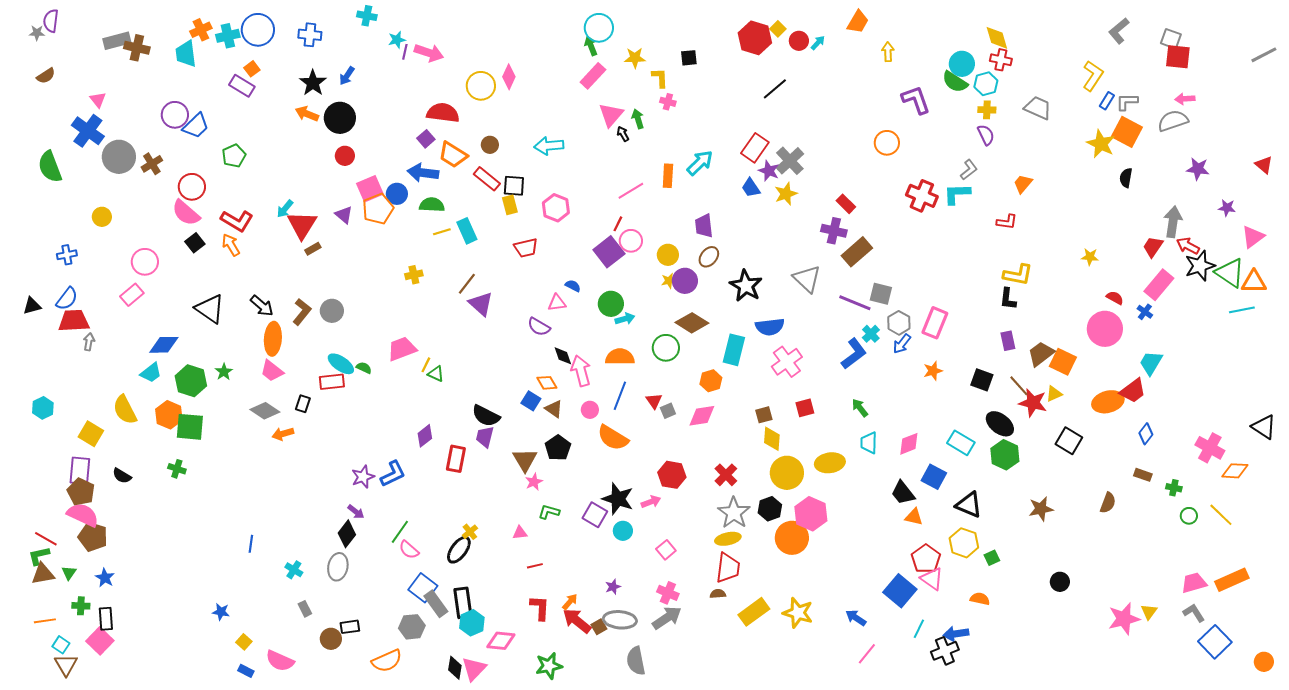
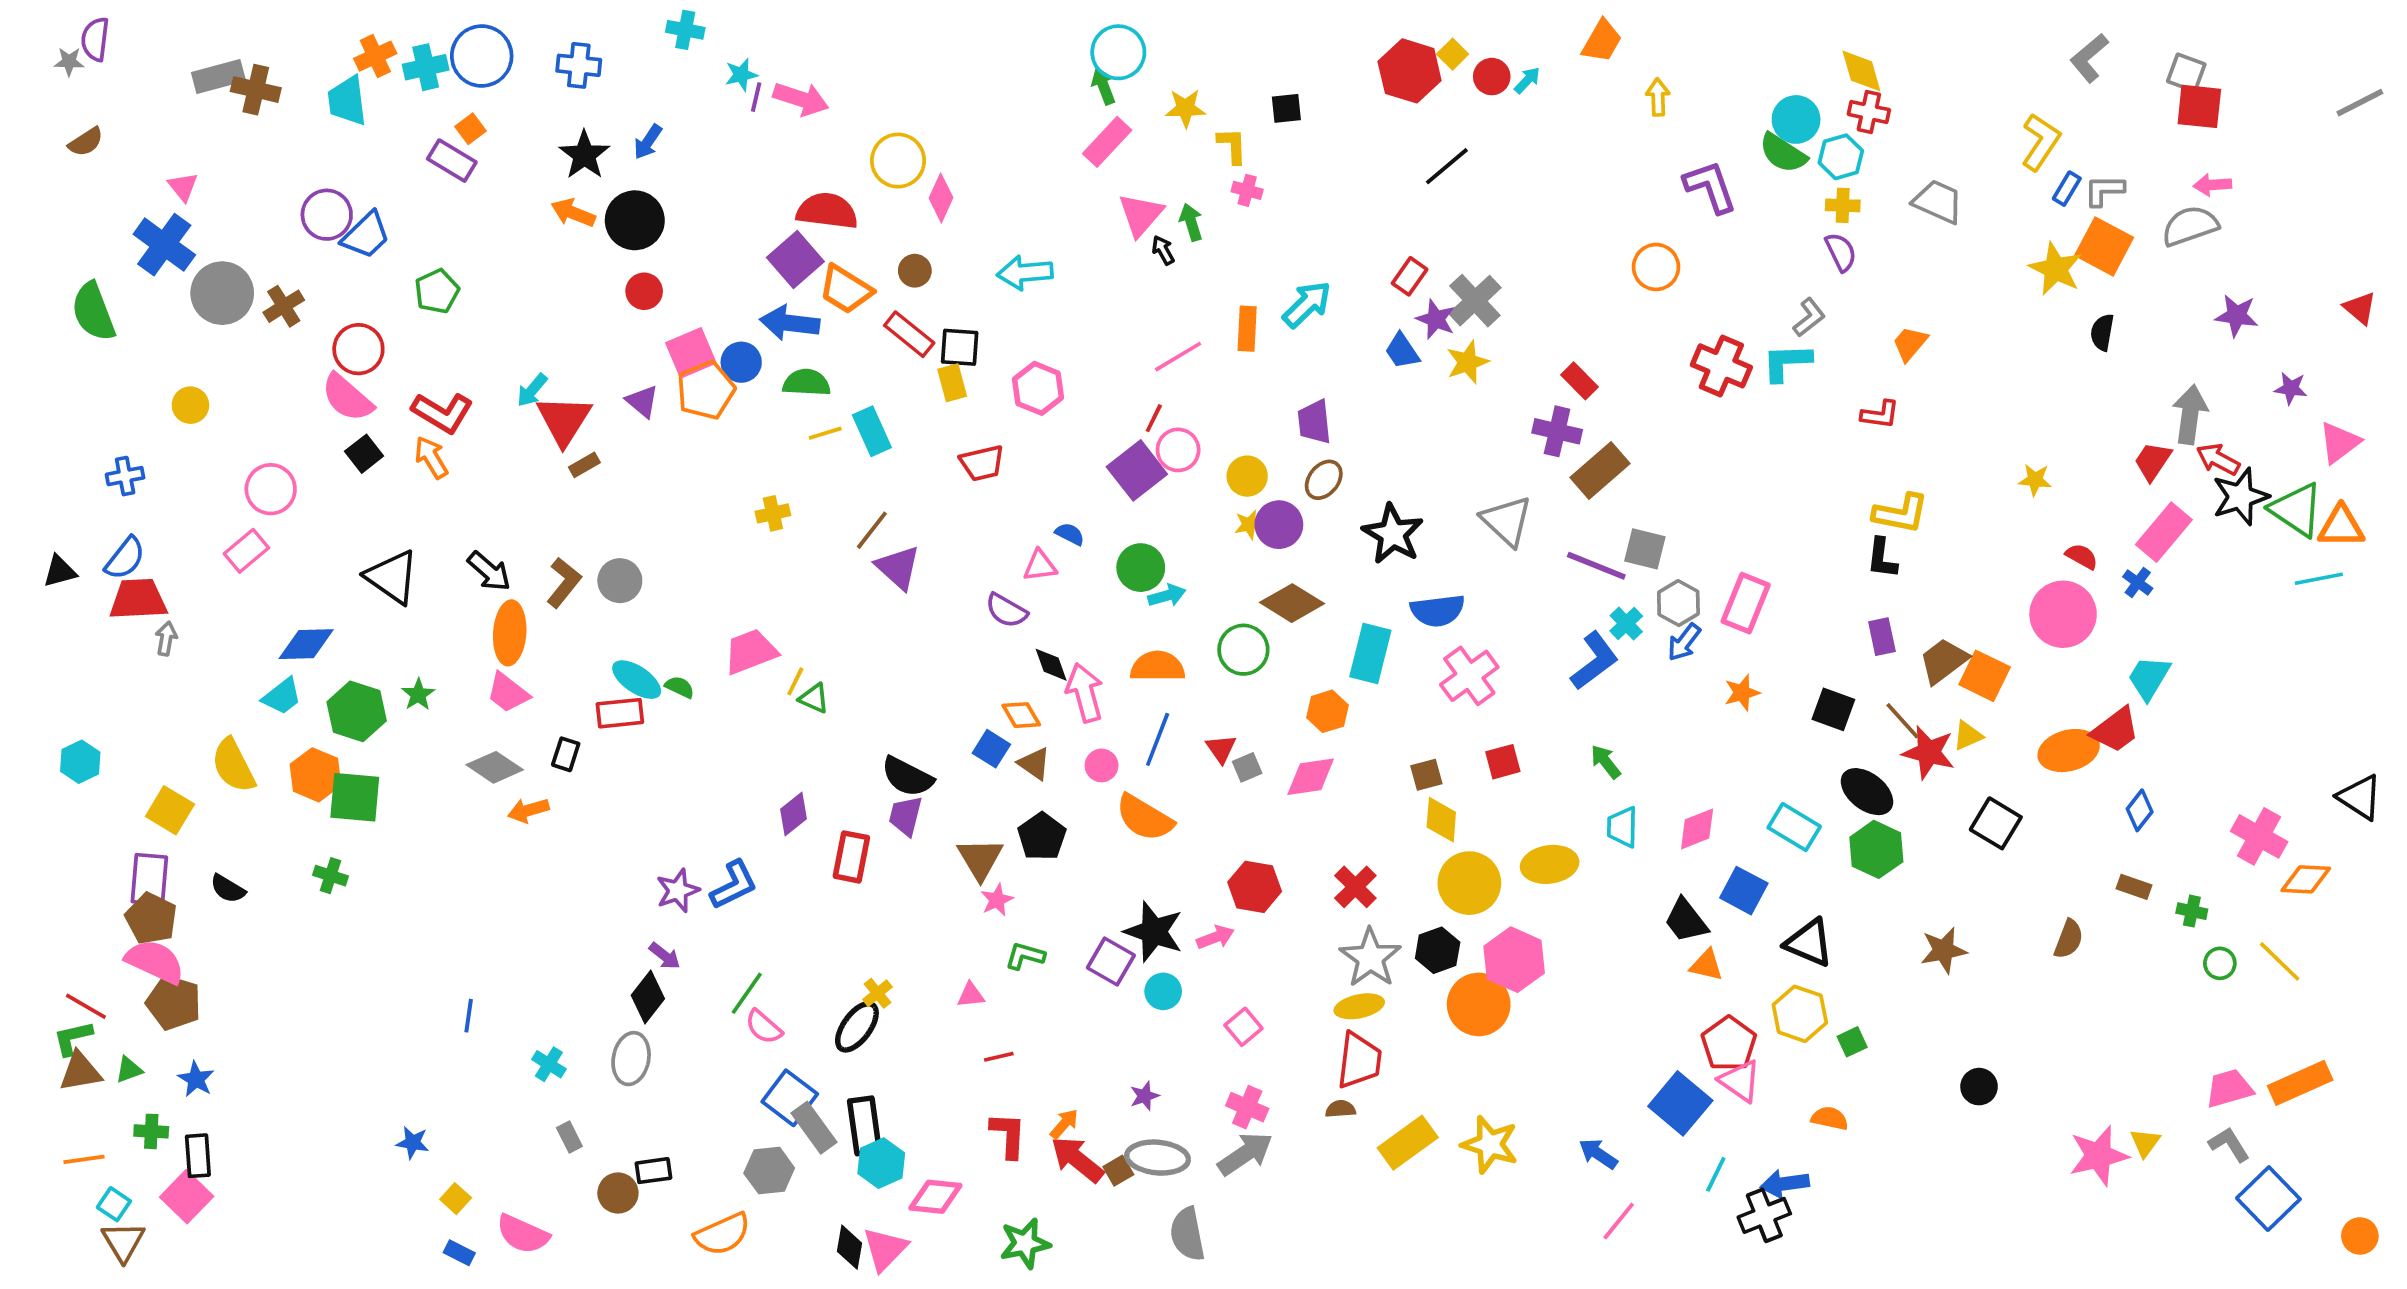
pink diamond: (509, 77) -> (941, 198), moved
purple square: (426, 139) -> (795, 260), size x1.6
red rectangle: (755, 148) -> (1410, 276), size x0.7
green triangle: (69, 573) -> (129, 1070), turned 35

